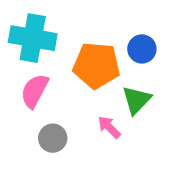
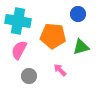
blue circle: (142, 49) -> (78, 14), moved
green triangle: (136, 100) -> (81, 47), moved, turned 30

